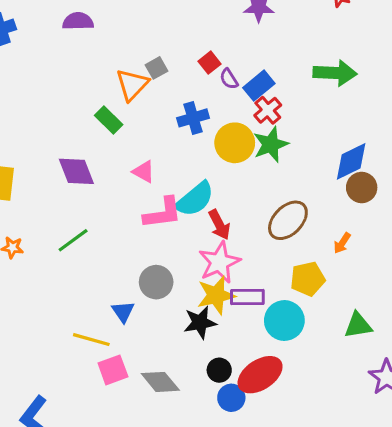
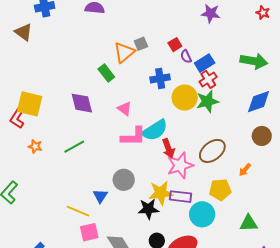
blue diamond: (351, 161) -> (259, 102), moved
pink star: (219, 262) -> (180, 165), moved

